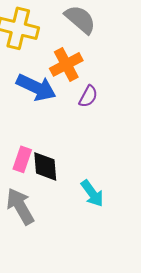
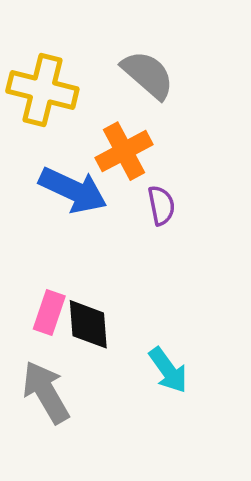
purple semicircle: (88, 96) -> (161, 205), turned -40

